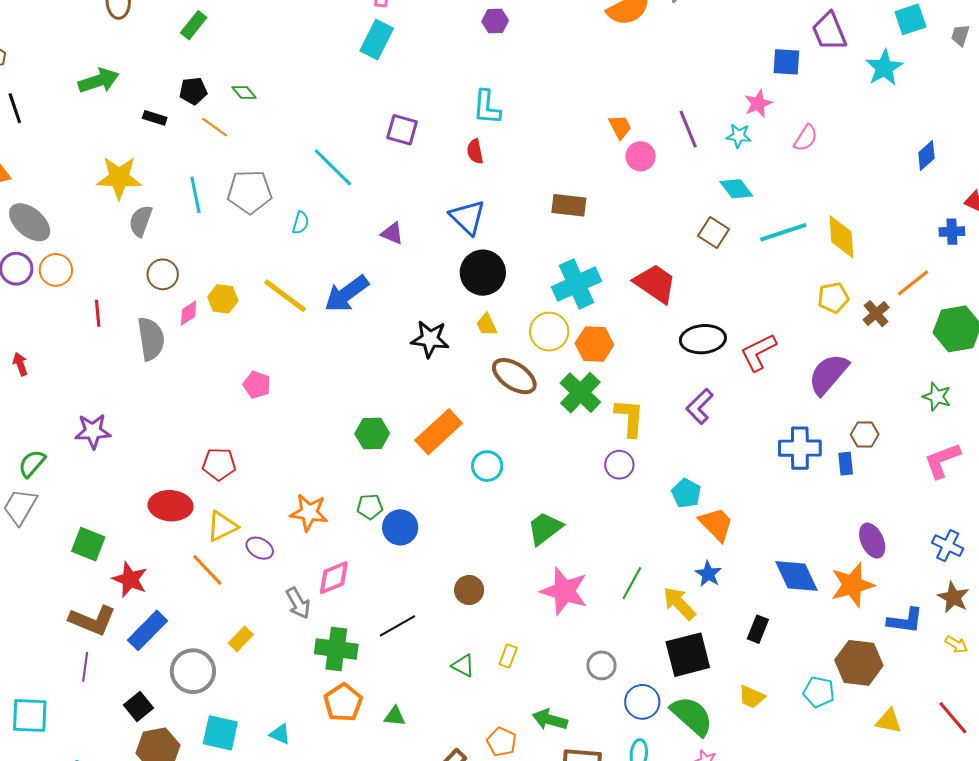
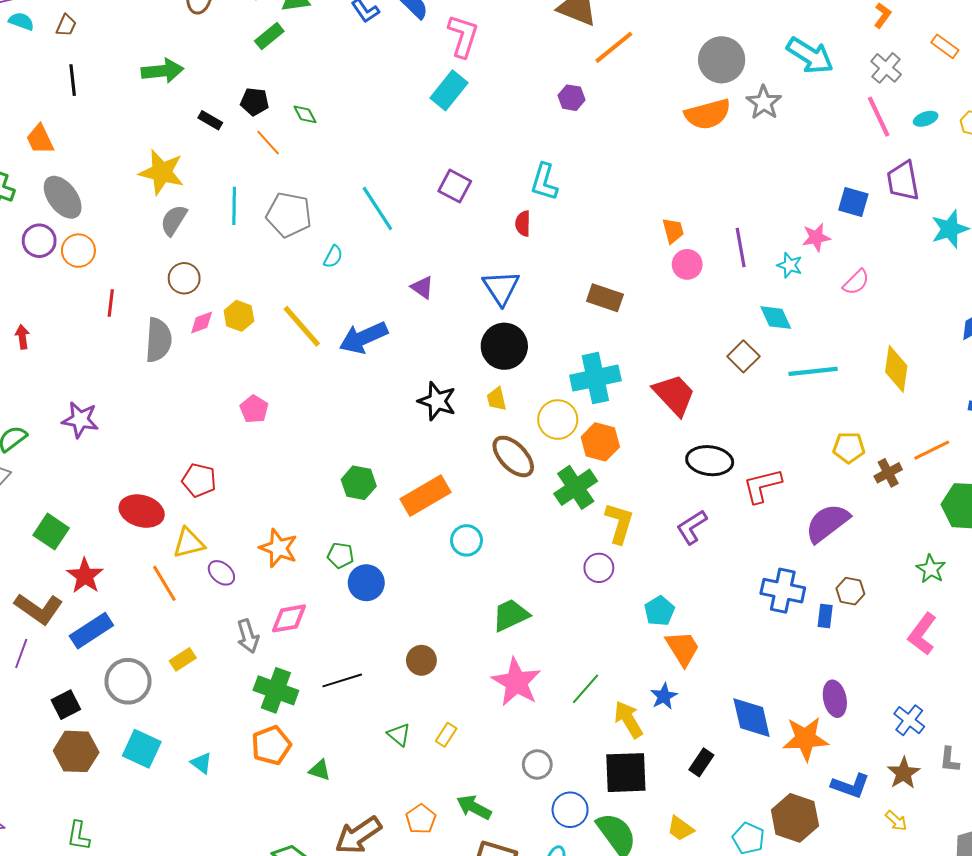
yellow diamond: (841, 237) -> (896, 369), moved
pink L-shape: (942, 460) -> (922, 634), turned -45

